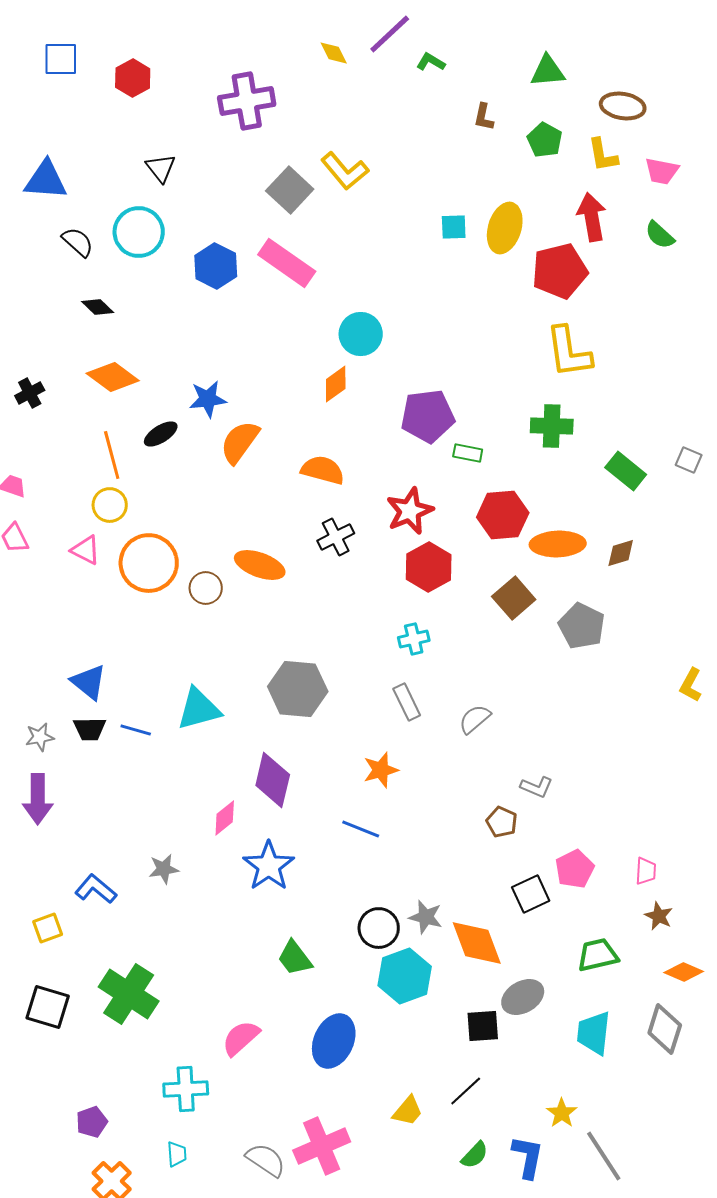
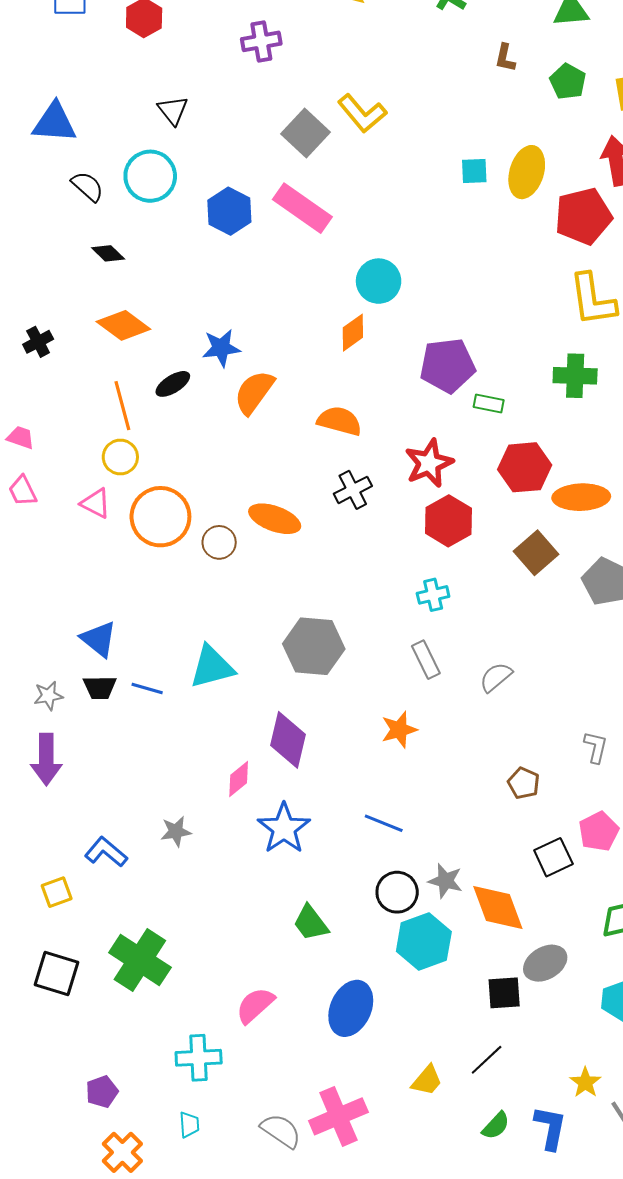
purple cross: (247, 101) -> (261, 41), size x0.7
gray L-shape: (537, 787) -> (596, 747), moved, turned -100
blue line: (361, 829) -> (384, 823), moved

